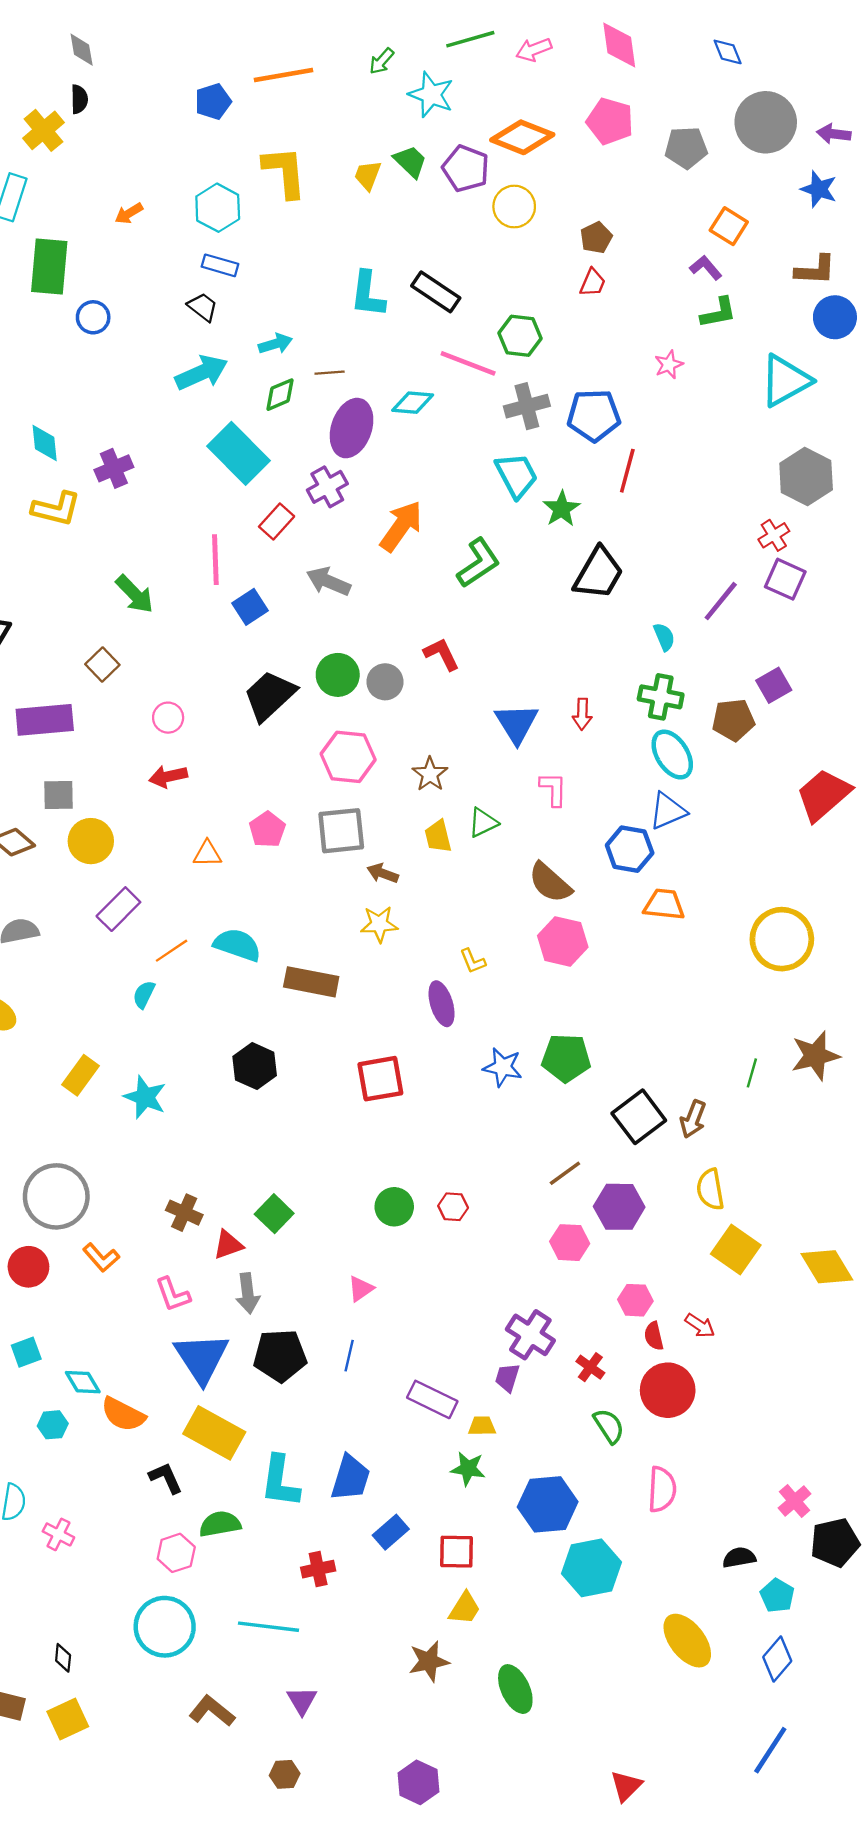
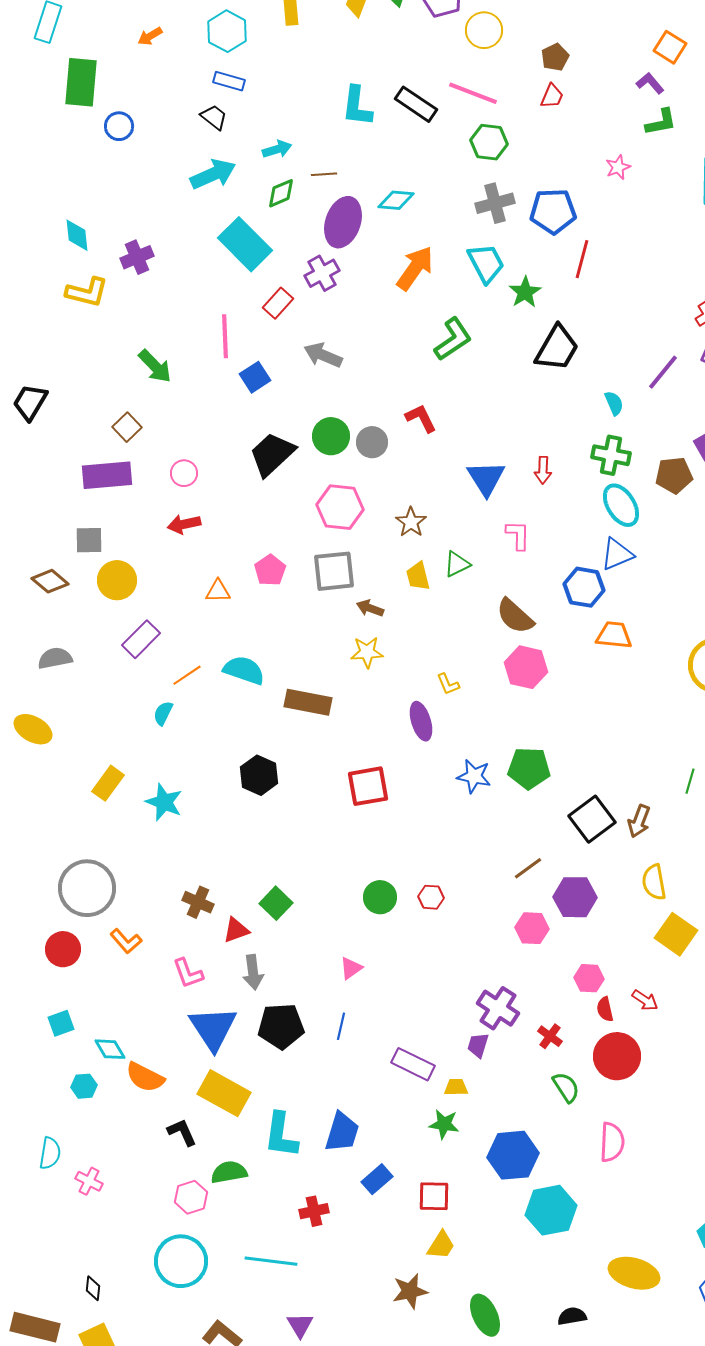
pink line: (468, 363) -> (473, 93), moved
orange arrow: (401, 526) -> (415, 268), moved
purple rectangle: (45, 720) -> (107, 475), moved
black semicircle: (739, 1557) -> (572, 1316), moved
yellow ellipse: (687, 1641) -> (634, 1273), turned -36

